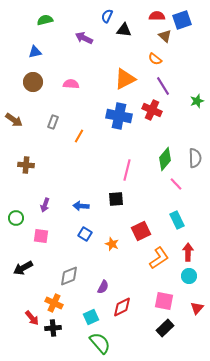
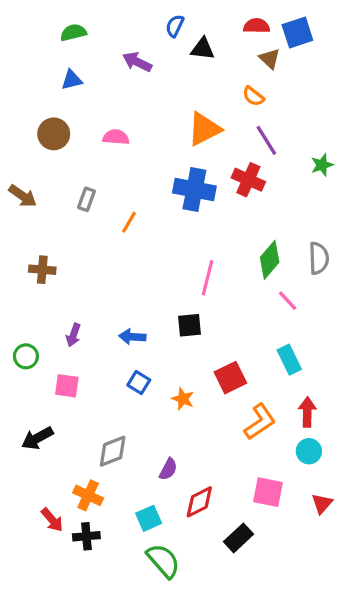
blue triangle: (35, 52) -> (72, 80), moved
black rectangle: (165, 328) -> (239, 538), moved

